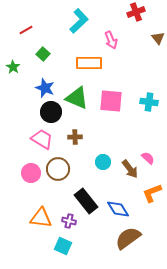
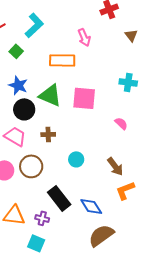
cyan L-shape: (79, 21) -> (34, 25), moved
cyan cross: (149, 102) -> (128, 82), moved
pink semicircle: (148, 158) -> (121, 123), moved
brown arrow: (130, 169) -> (115, 166), moved

